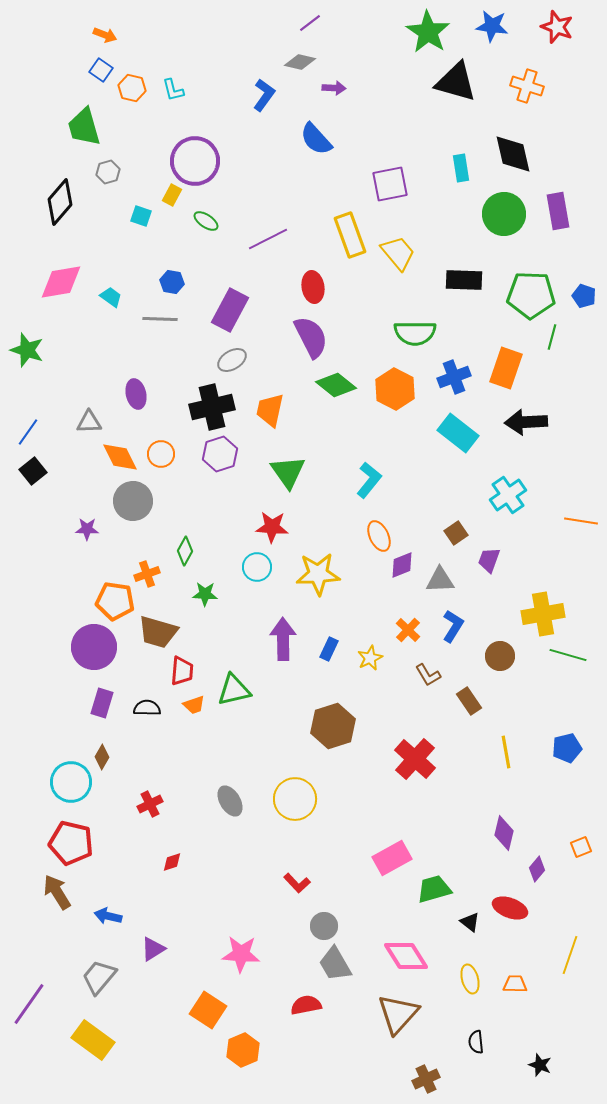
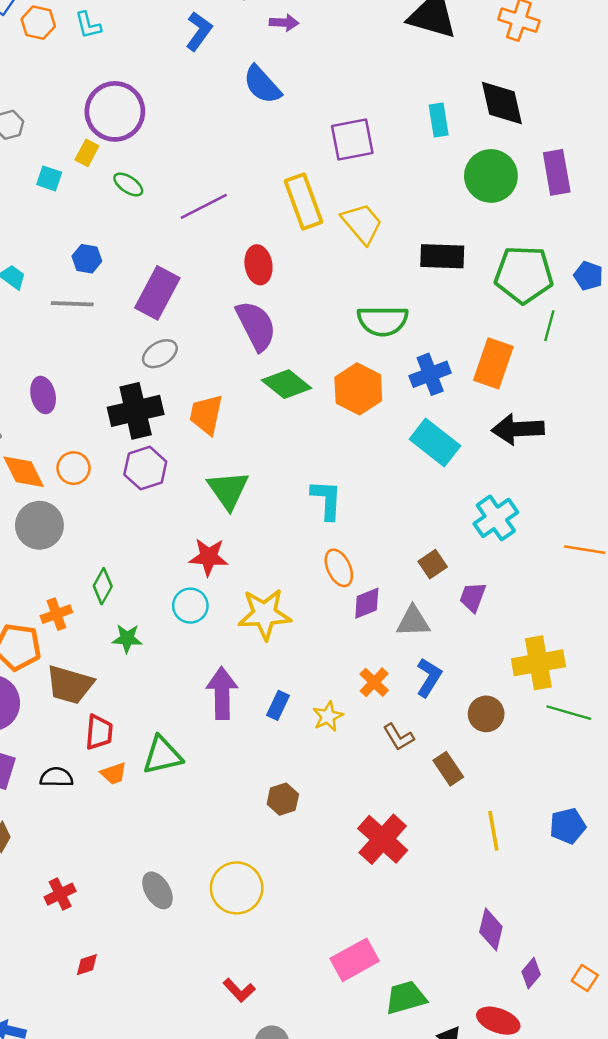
cyan L-shape: (369, 480) -> (327, 500), turned -36
brown hexagon: (333, 726) -> (283, 799), size x0.6
orange square: (581, 847) -> (585, 978), moved, turned -35

